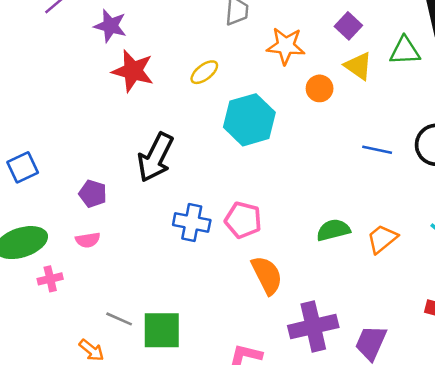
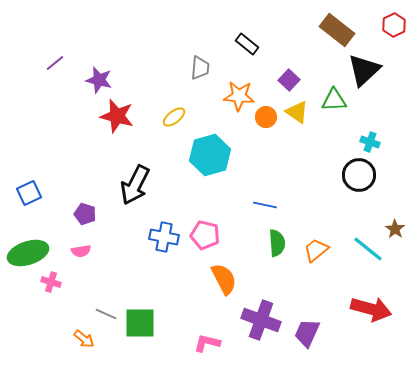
orange circle: (320, 88) -> (266, 117), moved
blue line: (377, 150) -> (265, 205), moved
green semicircle: (333, 230) -> (277, 243), turned 100
pink cross: (50, 279) -> (51, 282), turned 30
purple cross: (313, 326) -> (261, 320), turned 33

